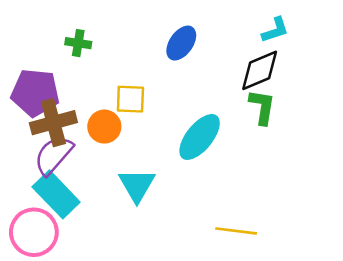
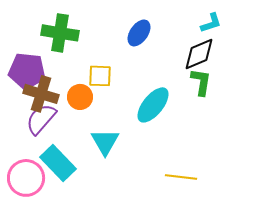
green cross: (78, 43) -> (60, 33), size x1.8
brown cross: (53, 123) -> (41, 94), turned 32
cyan rectangle: (56, 194) -> (58, 163), moved

